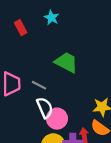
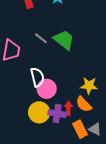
gray line: (39, 85) -> (41, 38), moved

